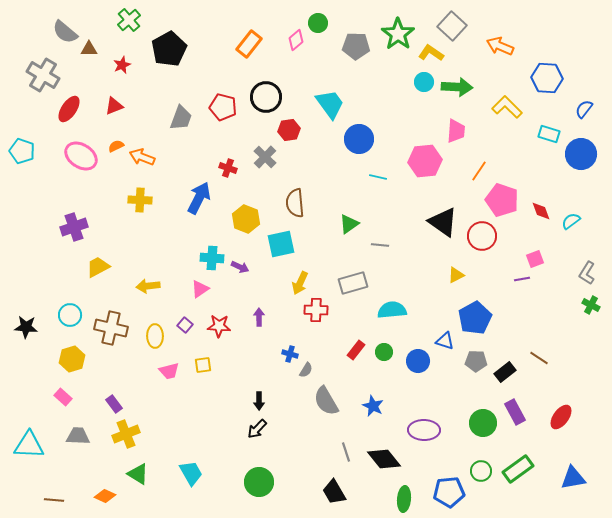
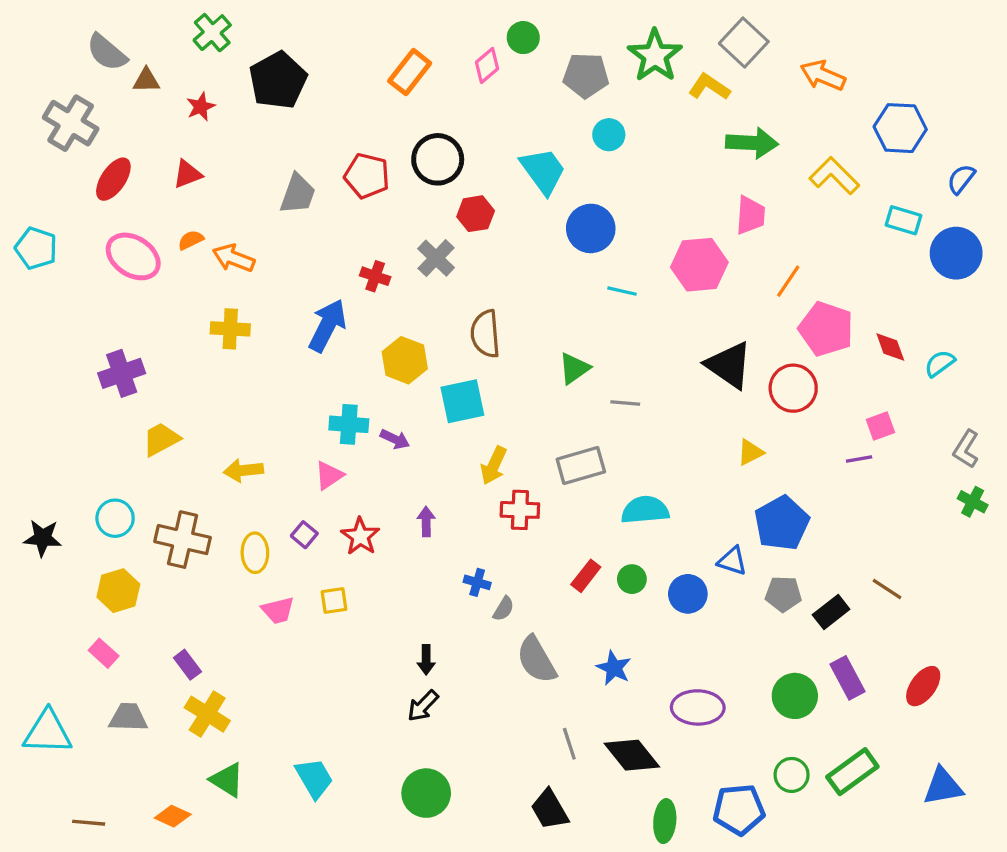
cyan circle: (424, 82) -> (609, 135), moved
red star: (219, 326) -> (360, 536), turned 30
yellow cross: (126, 434) -> (207, 714), turned -36

